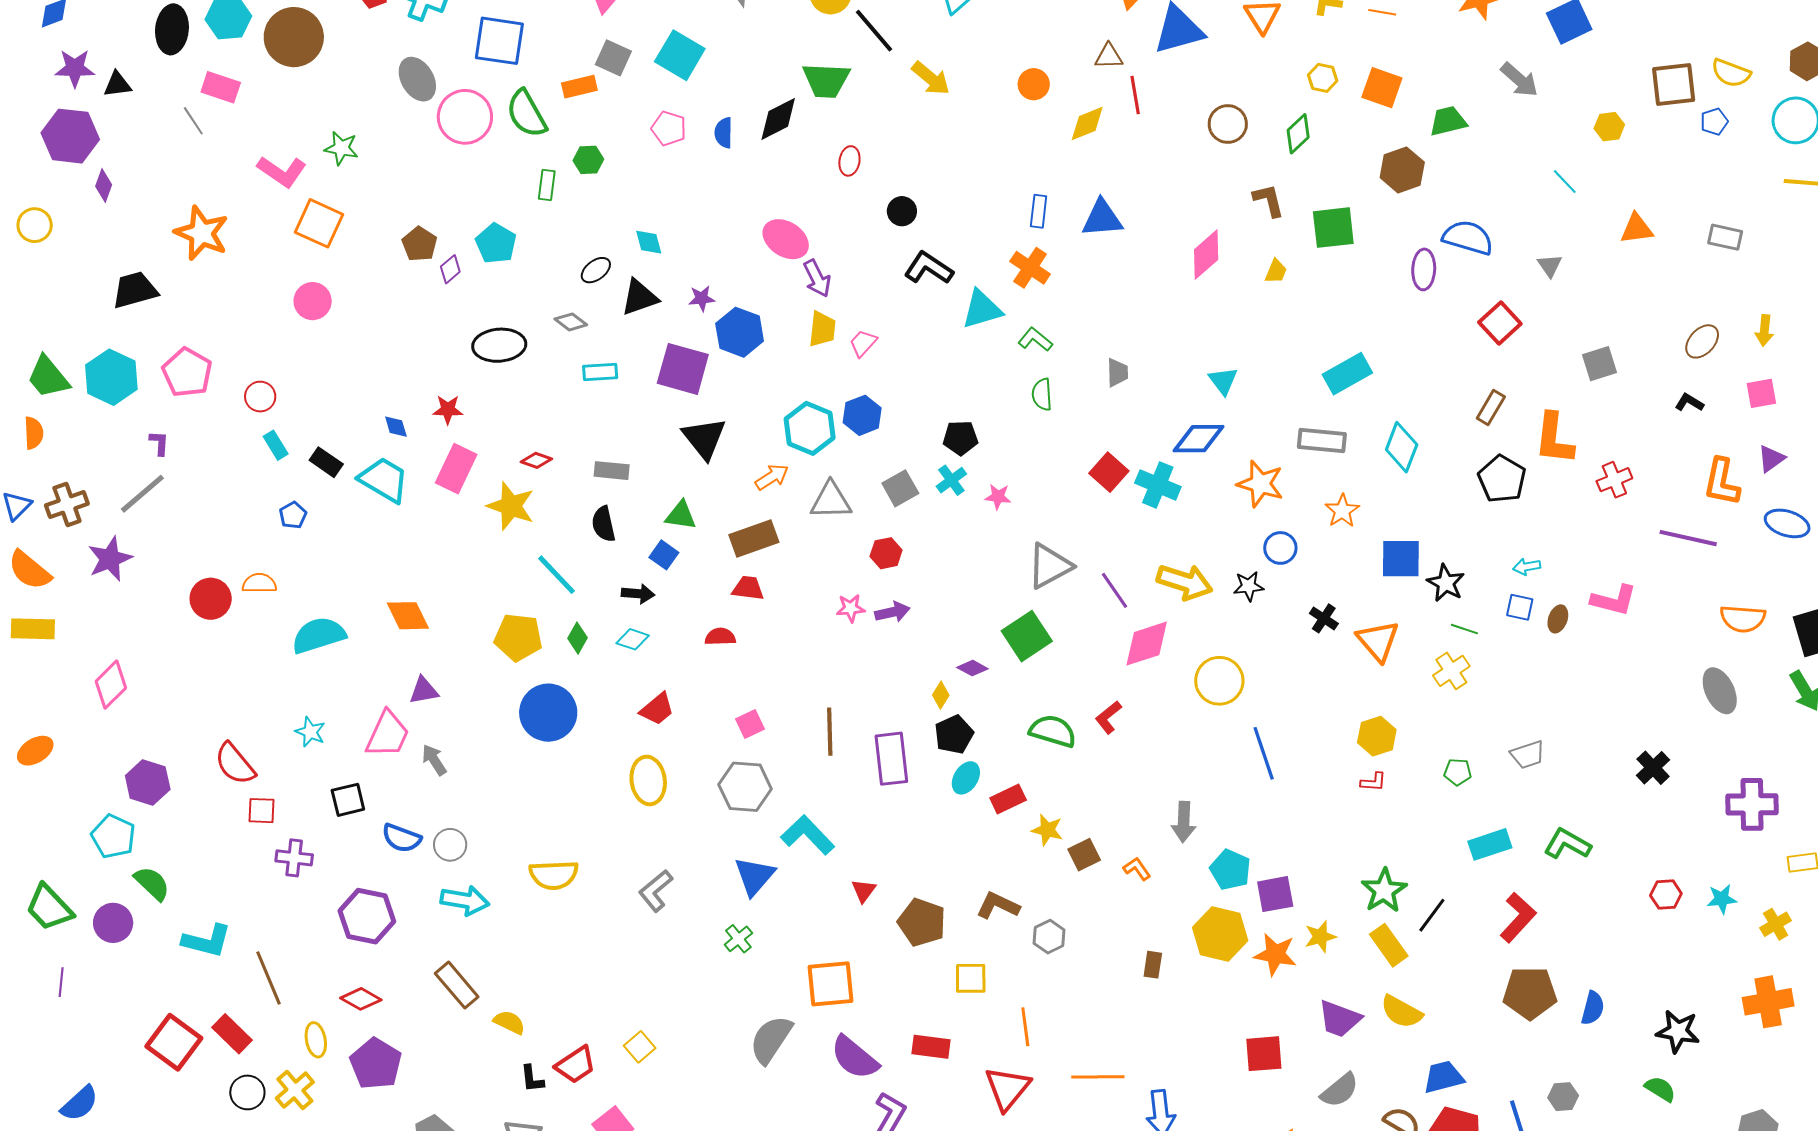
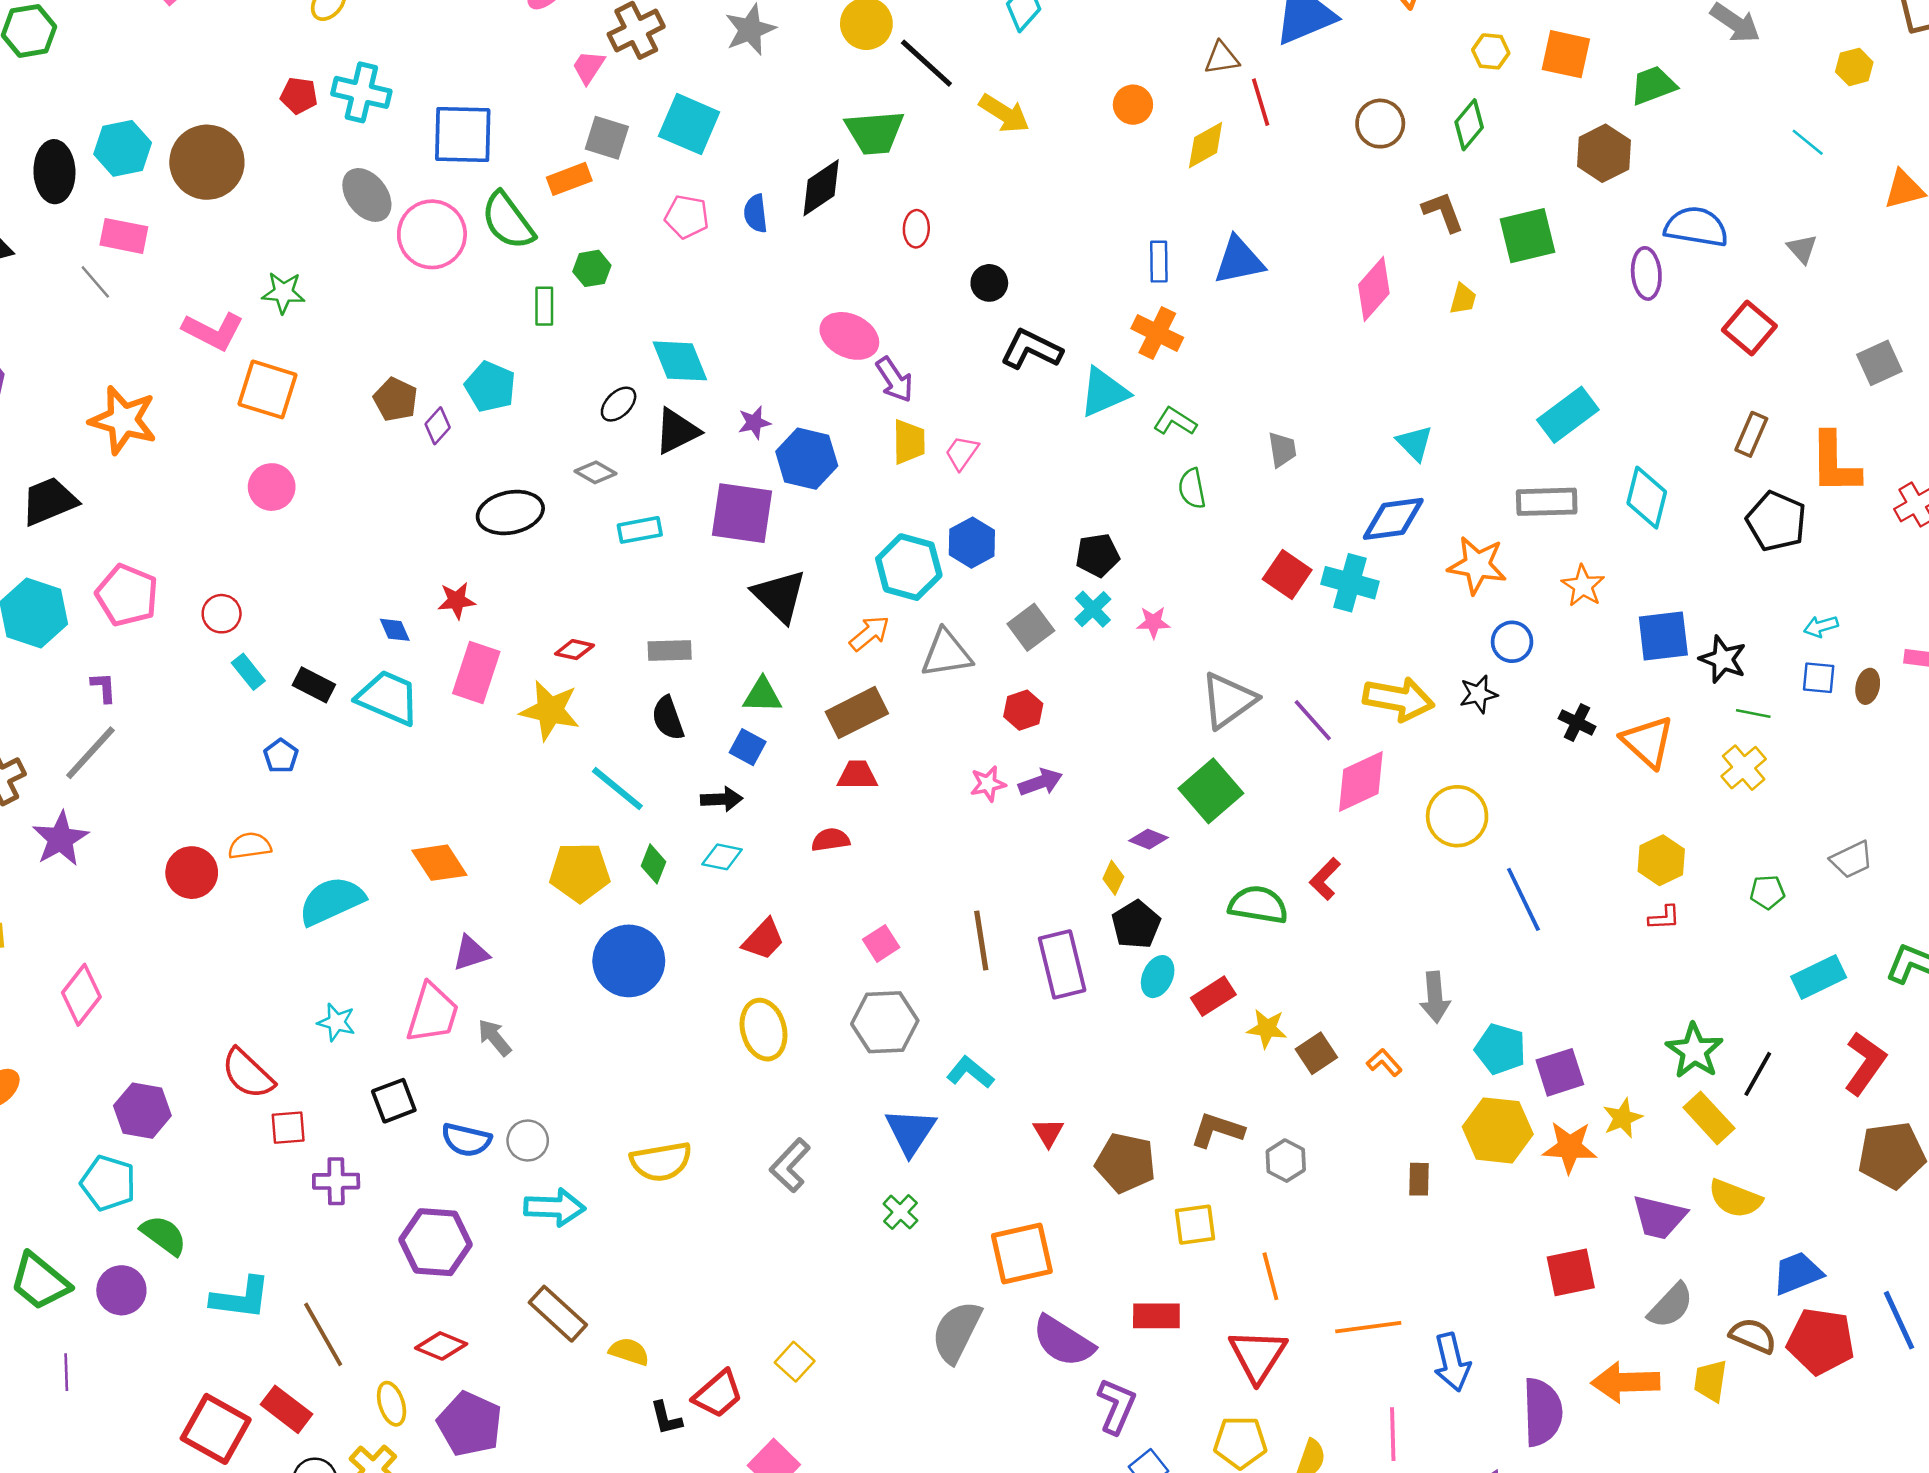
cyan diamond: (649, 242) -> (680, 361), size x1.6
cyan L-shape: (808, 835) -> (970, 1072), size x0.7

